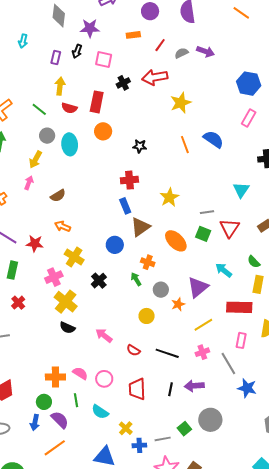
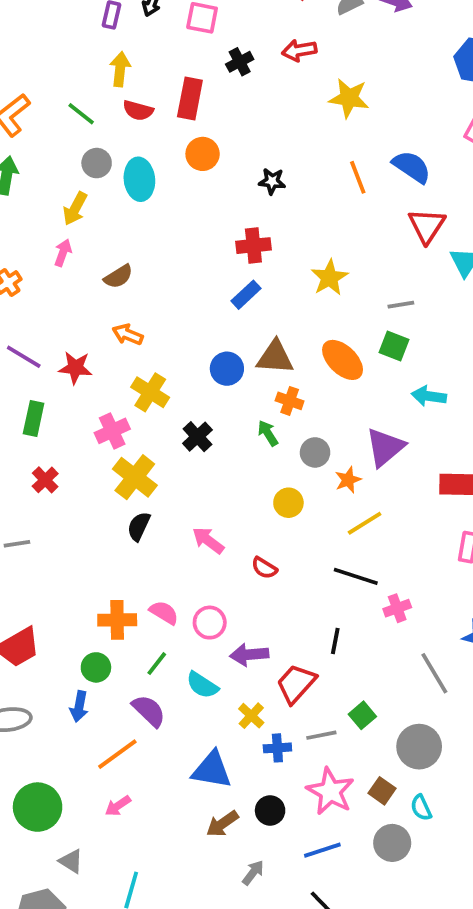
red arrow: (155, 77) -> (299, 50), size x0.7
yellow star: (181, 103) -> (349, 98), turned 30
blue rectangle: (125, 206) -> (246, 295), turned 70
brown triangle: (140, 227) -> (275, 357), moved, turned 40
red triangle: (230, 228) -> (427, 226), moved
cyan arrow: (224, 270) -> (429, 396), moved, turned -30
yellow line: (203, 325) -> (365, 523), moved
black semicircle: (67, 328) -> (139, 526), turned 91
pink cross: (202, 352) -> (397, 608), moved
black line: (167, 353) -> (356, 576), moved
gray line: (228, 364) -> (434, 673), moved
purple arrow: (194, 386) -> (249, 655), moved
red trapezoid: (137, 389) -> (296, 684), moved, turned 45
green line: (76, 400) -> (157, 664), turned 48
purple semicircle: (60, 420) -> (149, 711), moved
gray circle: (210, 420) -> (419, 747), moved

